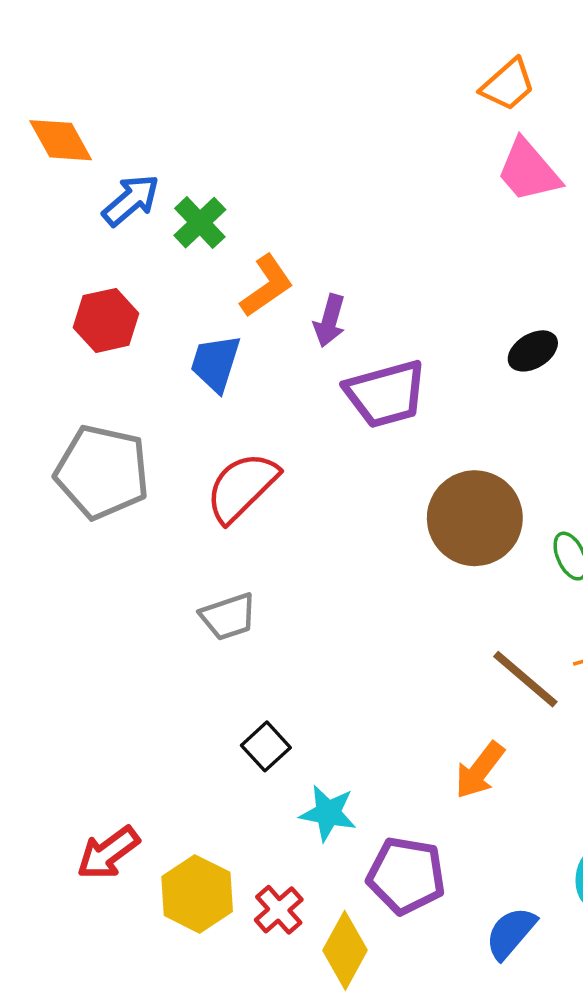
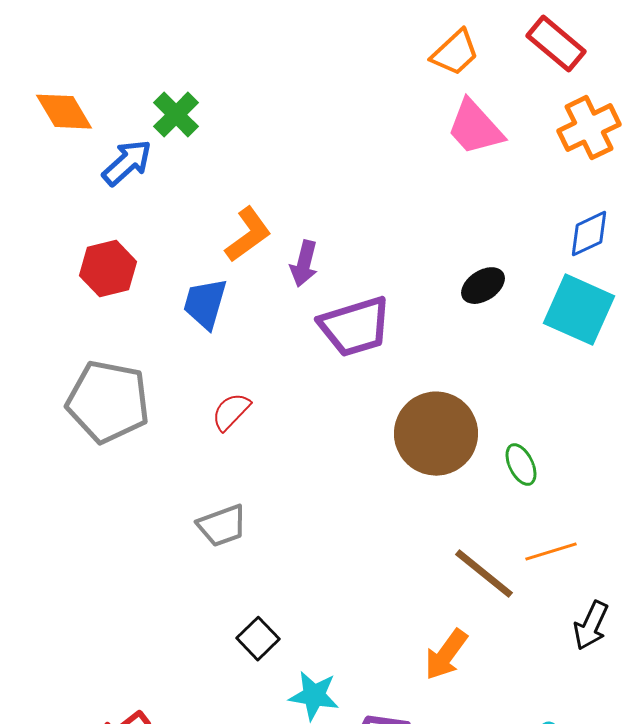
green cross: (200, 223) -> (176, 115), moved
red semicircle: (242, 487) -> (231, 412), size x0.6

